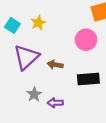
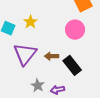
black rectangle: (88, 79) -> (72, 65), moved, turned 66

